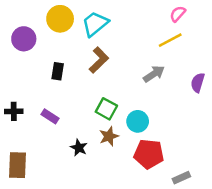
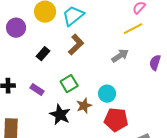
black rectangle: (58, 71) -> (43, 54), turned 32
green square: (106, 109) -> (69, 84), moved, turned 30
black star: (79, 148) -> (60, 115), size x1.5

